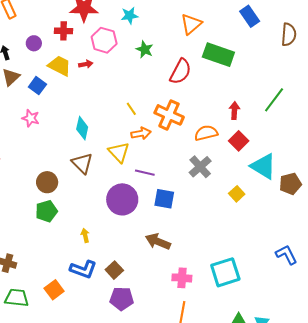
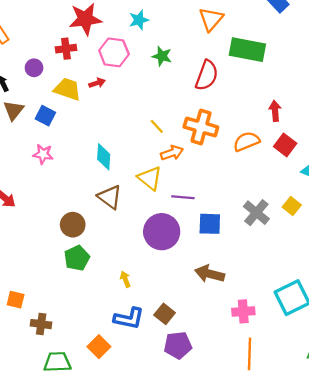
gray cross: (200, 167) -> (256, 213), moved

